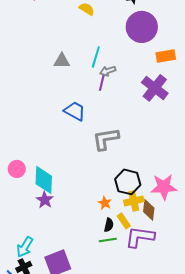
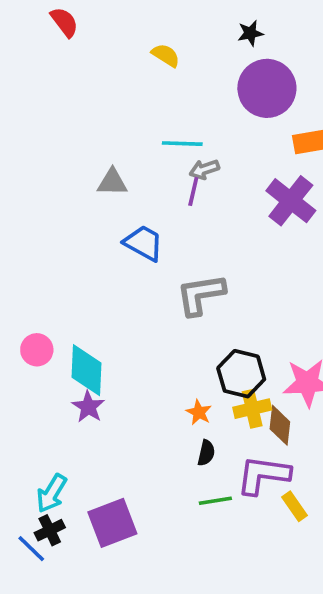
cyan line: (96, 57) -> (182, 144), turned 75
gray triangle: (62, 61) -> (112, 182), moved
yellow rectangle: (124, 221) -> (295, 506), moved
green line: (108, 240) -> (215, 501), moved

